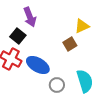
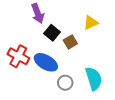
black square: (18, 36) -> (52, 33), moved
brown square: (70, 44) -> (70, 42), moved

